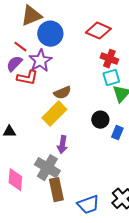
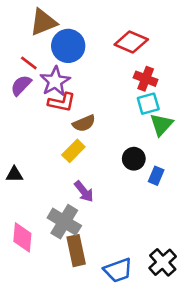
red L-shape: (27, 78) -> (62, 102), moved
yellow rectangle: (54, 114) -> (73, 151), size x0.7
purple arrow: (62, 145) -> (84, 191), turned -48

